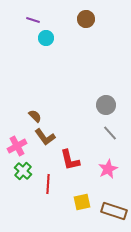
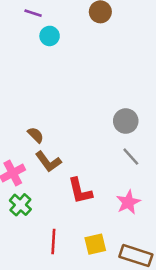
red line: (48, 184) -> (53, 242), moved

